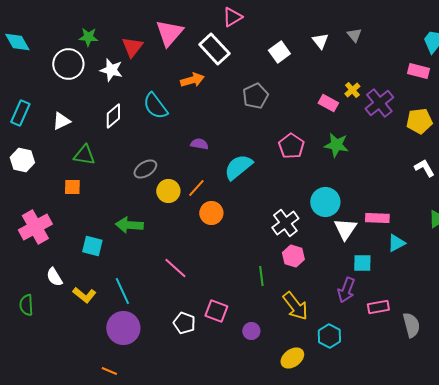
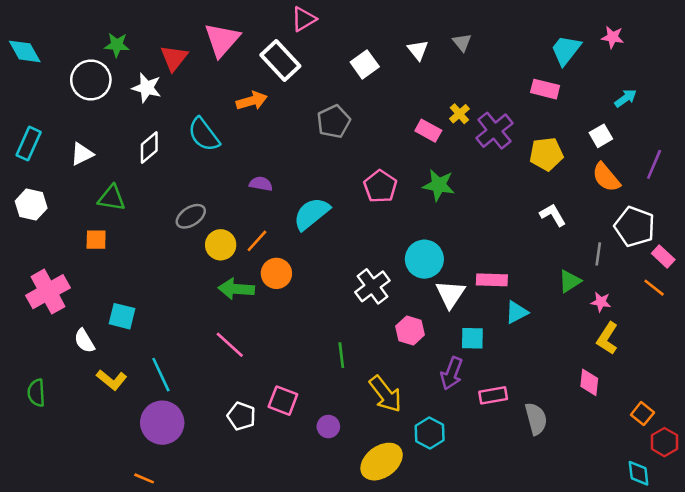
green arrow: (129, 225) -> (236, 289), moved
pink hexagon: (293, 256) -> (410, 330), moved
white semicircle: (54, 277) -> (84, 341), moved
yellow ellipse: (292, 358) -> (382, 462), size x1.4

